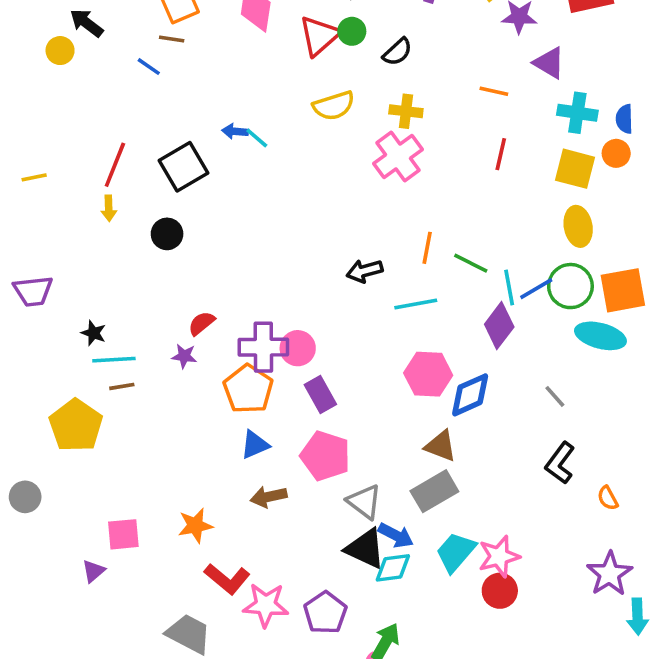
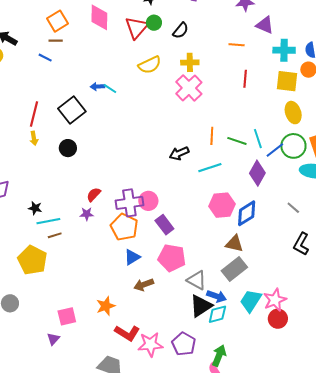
cyan line: (509, 287) -> (258, 139), moved
black triangle: (365, 549) -> (201, 306), turned -50

